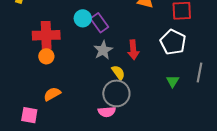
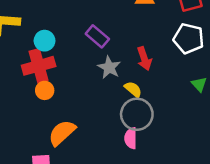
cyan circle: (83, 18) -> (45, 41), moved
orange semicircle: (52, 94) -> (62, 133), size x1.4
pink semicircle: (107, 112) -> (131, 138), turned 108

